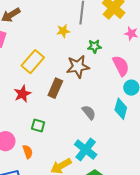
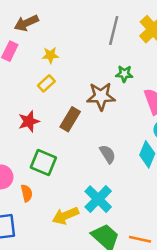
yellow star: (63, 31) -> (50, 55), moved
yellow rectangle: (33, 62) -> (46, 83), size x0.6
green square: (38, 125) -> (43, 163), size x1.5

